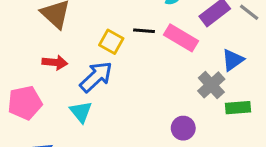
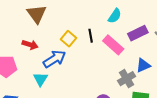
black line: (144, 31) -> (91, 36), turned 64

